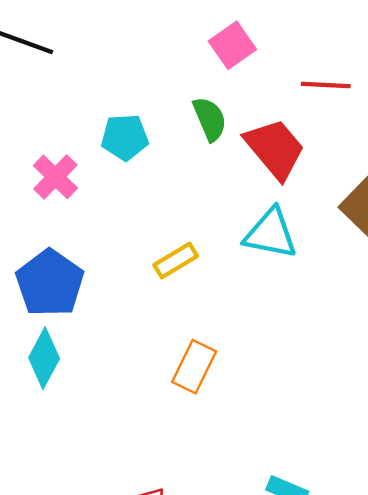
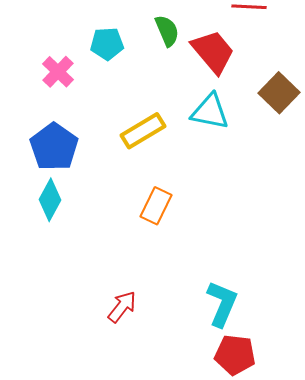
yellow rectangle: (176, 260) -> (143, 131), size x1.4

